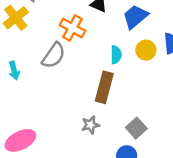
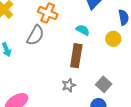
yellow circle: (146, 50) -> (113, 39), moved
cyan semicircle: (116, 55) -> (83, 30), turned -56

